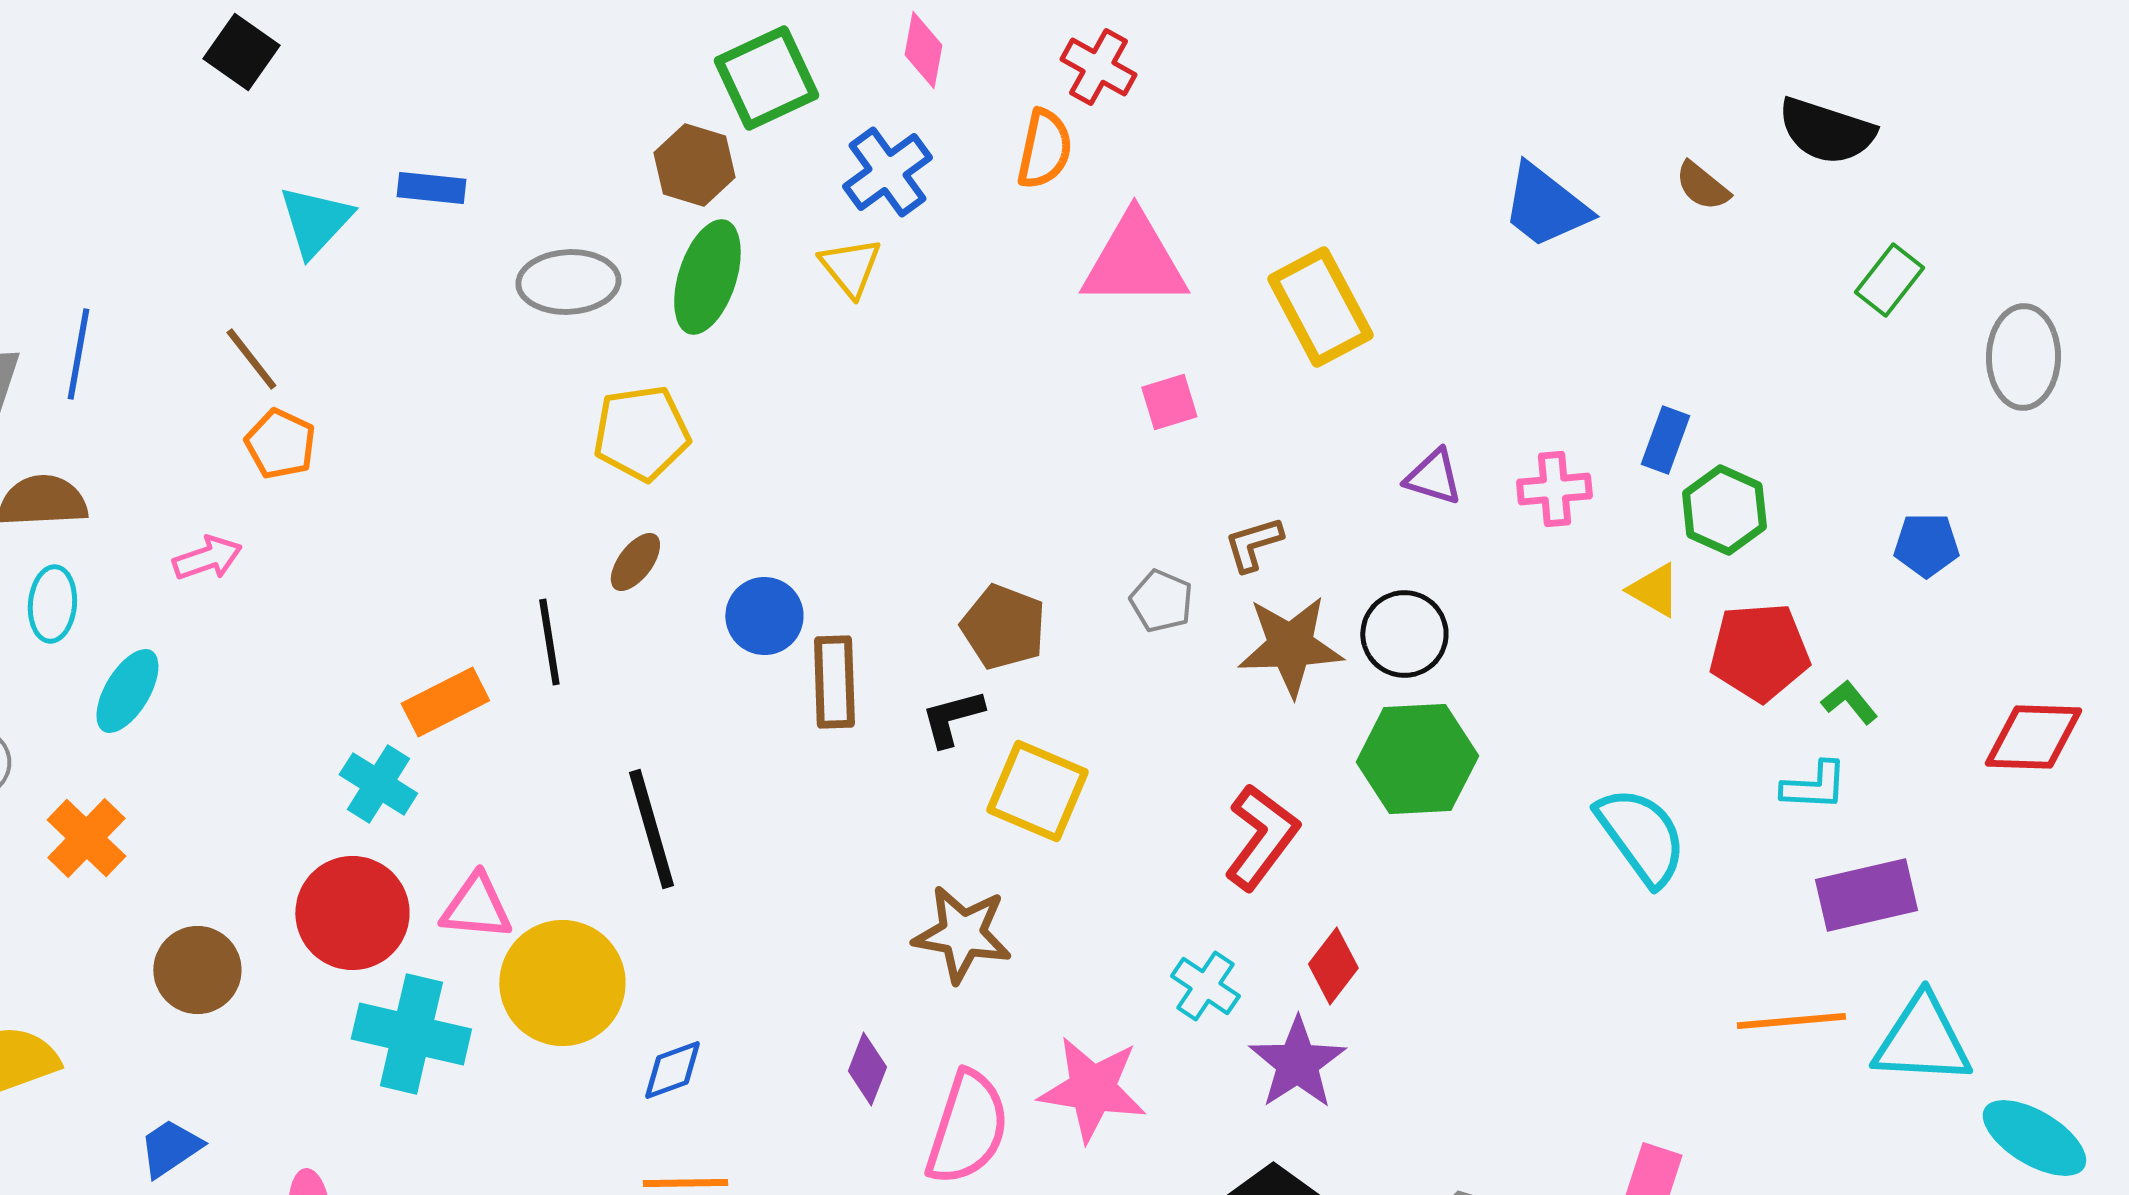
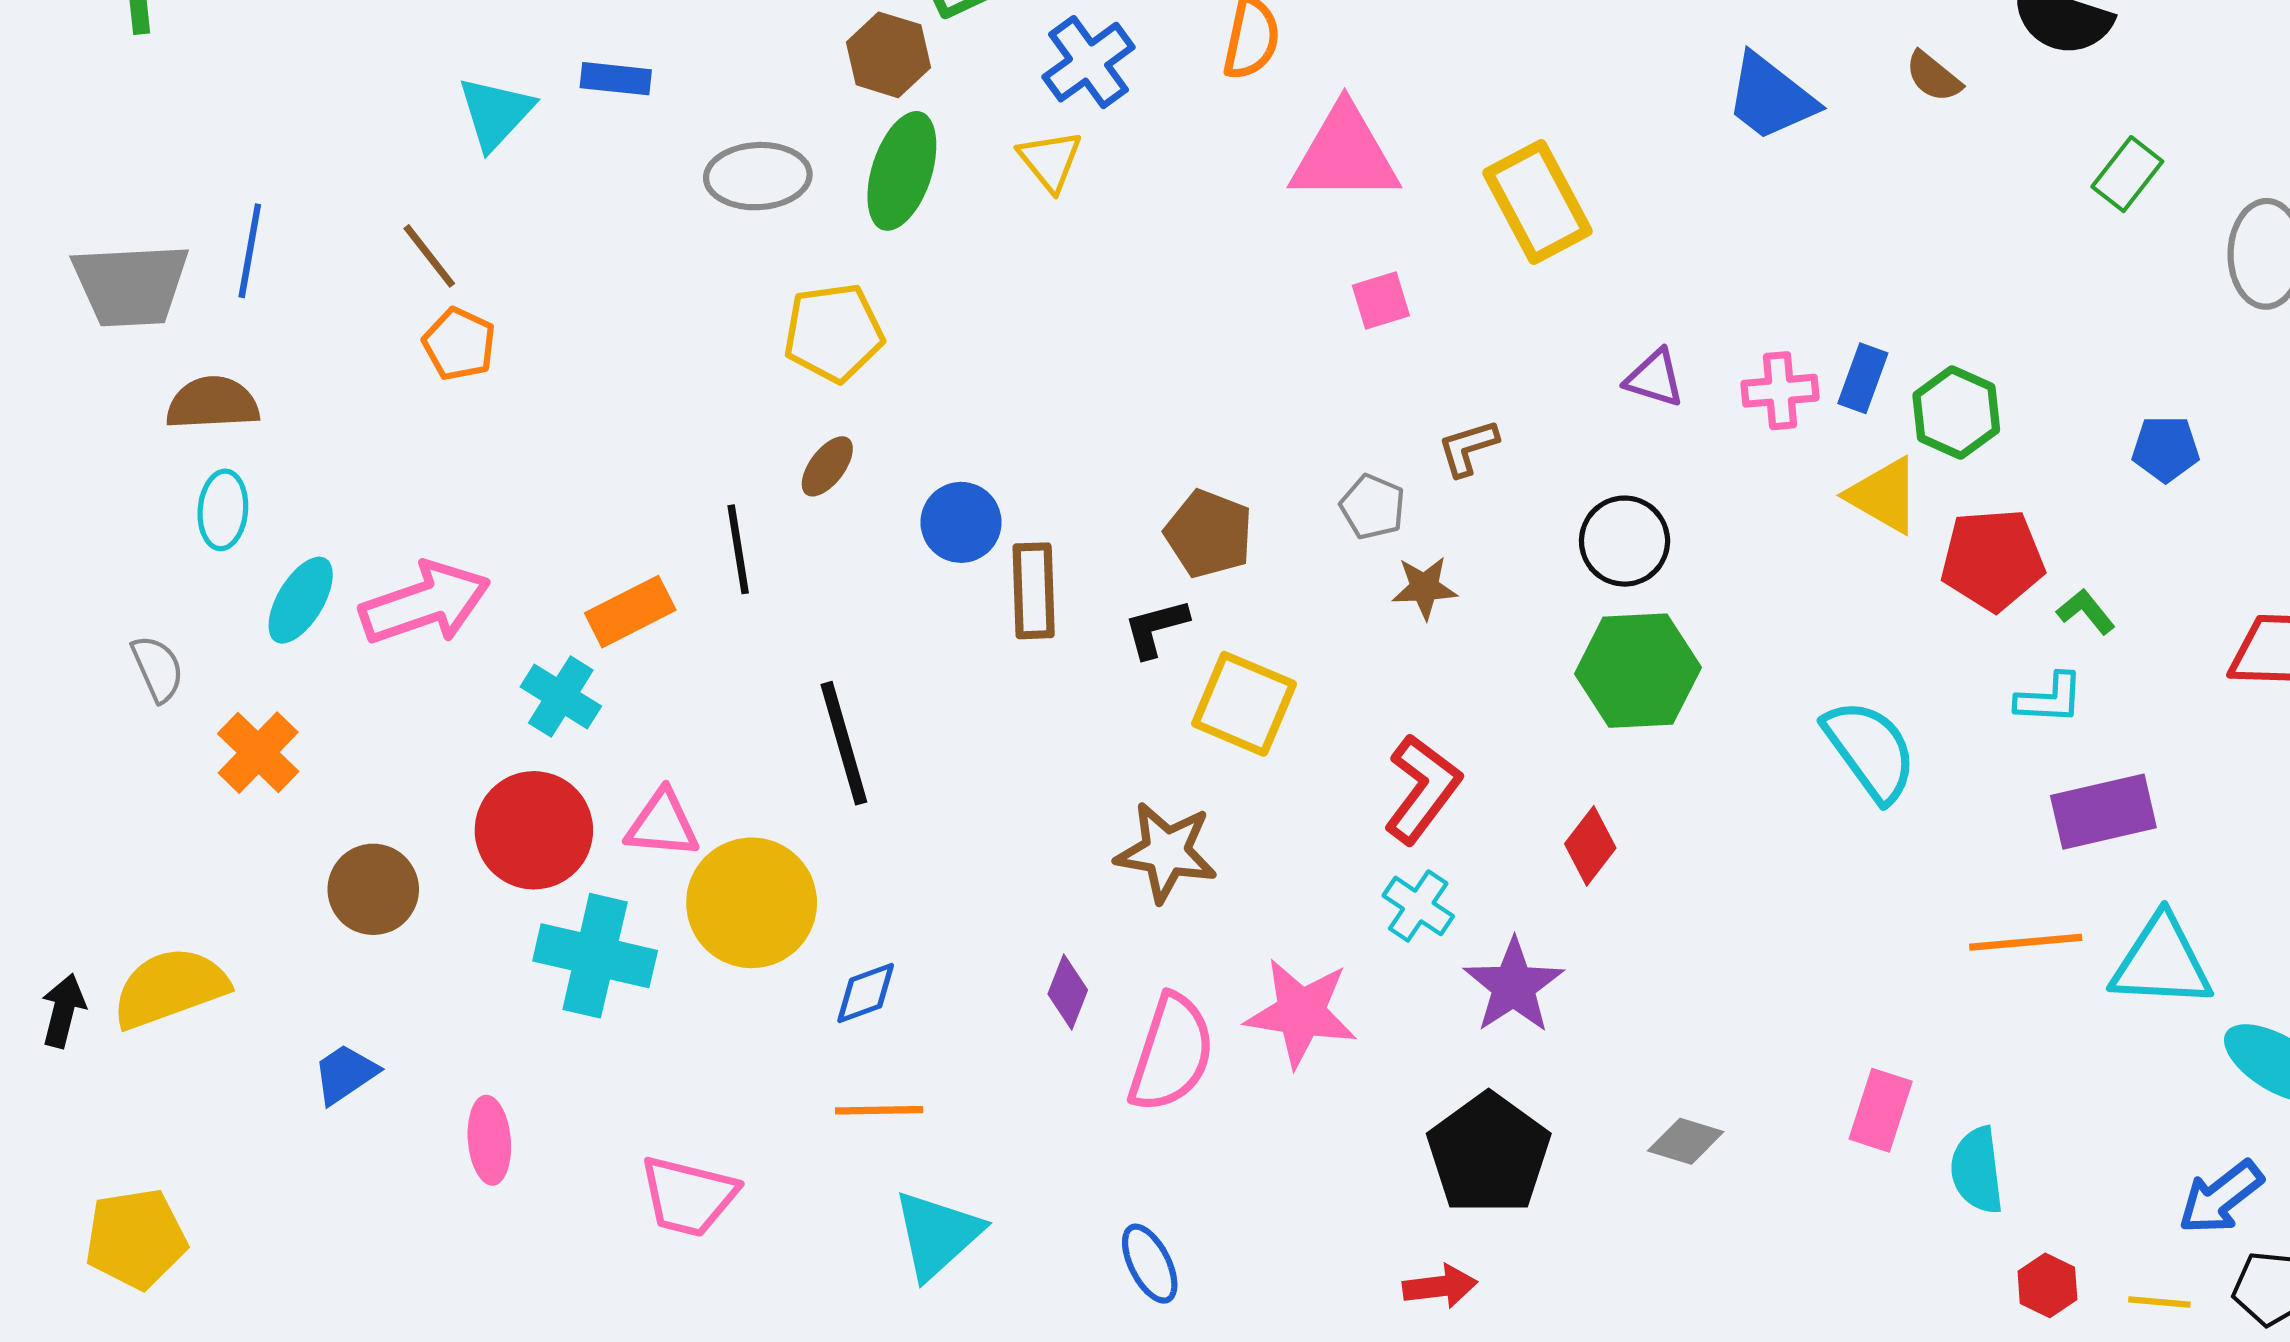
blue rectangle: (1665, 440) -> (1863, 378), moved
pink arrow: (207, 558) -> (425, 603), moved, size x1.8
yellow triangle: (1654, 590) -> (1884, 495), size x1.4
brown star: (1290, 646) -> (1424, 588), moved, size x0.6
red L-shape: (1261, 837) -> (1422, 789), moved
red diamond: (1333, 966) -> (1590, 846), moved

